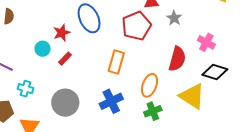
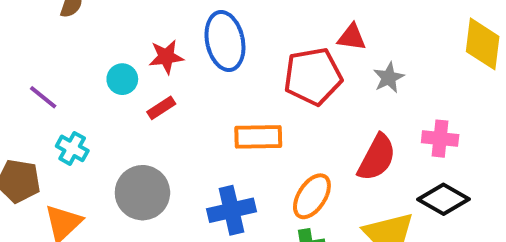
pink cross: (206, 42) -> (440, 139), turned -36
orange rectangle: (116, 62) -> (258, 137), turned 60

